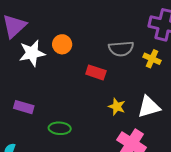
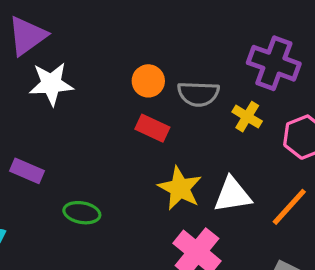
orange circle: (62, 44) -> (148, 81), moved
yellow star: (117, 107) -> (180, 188), size x1.5

